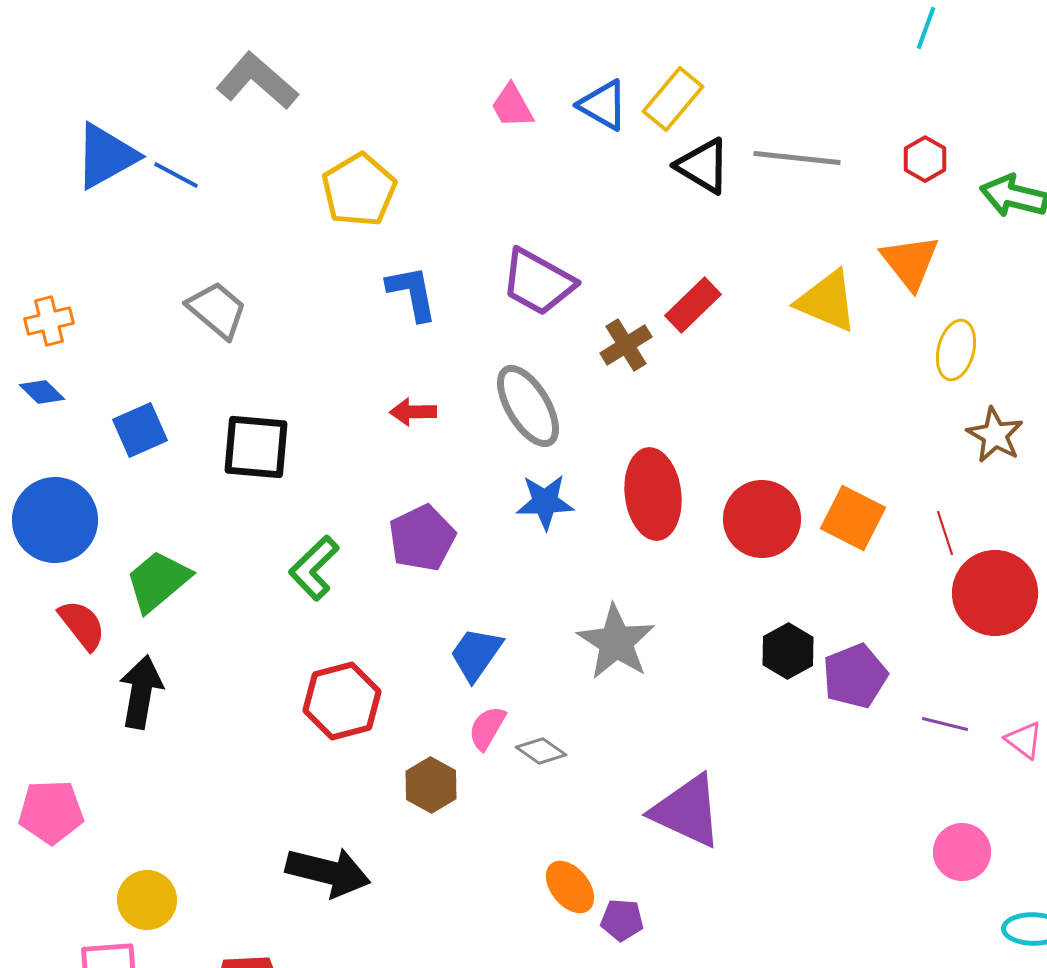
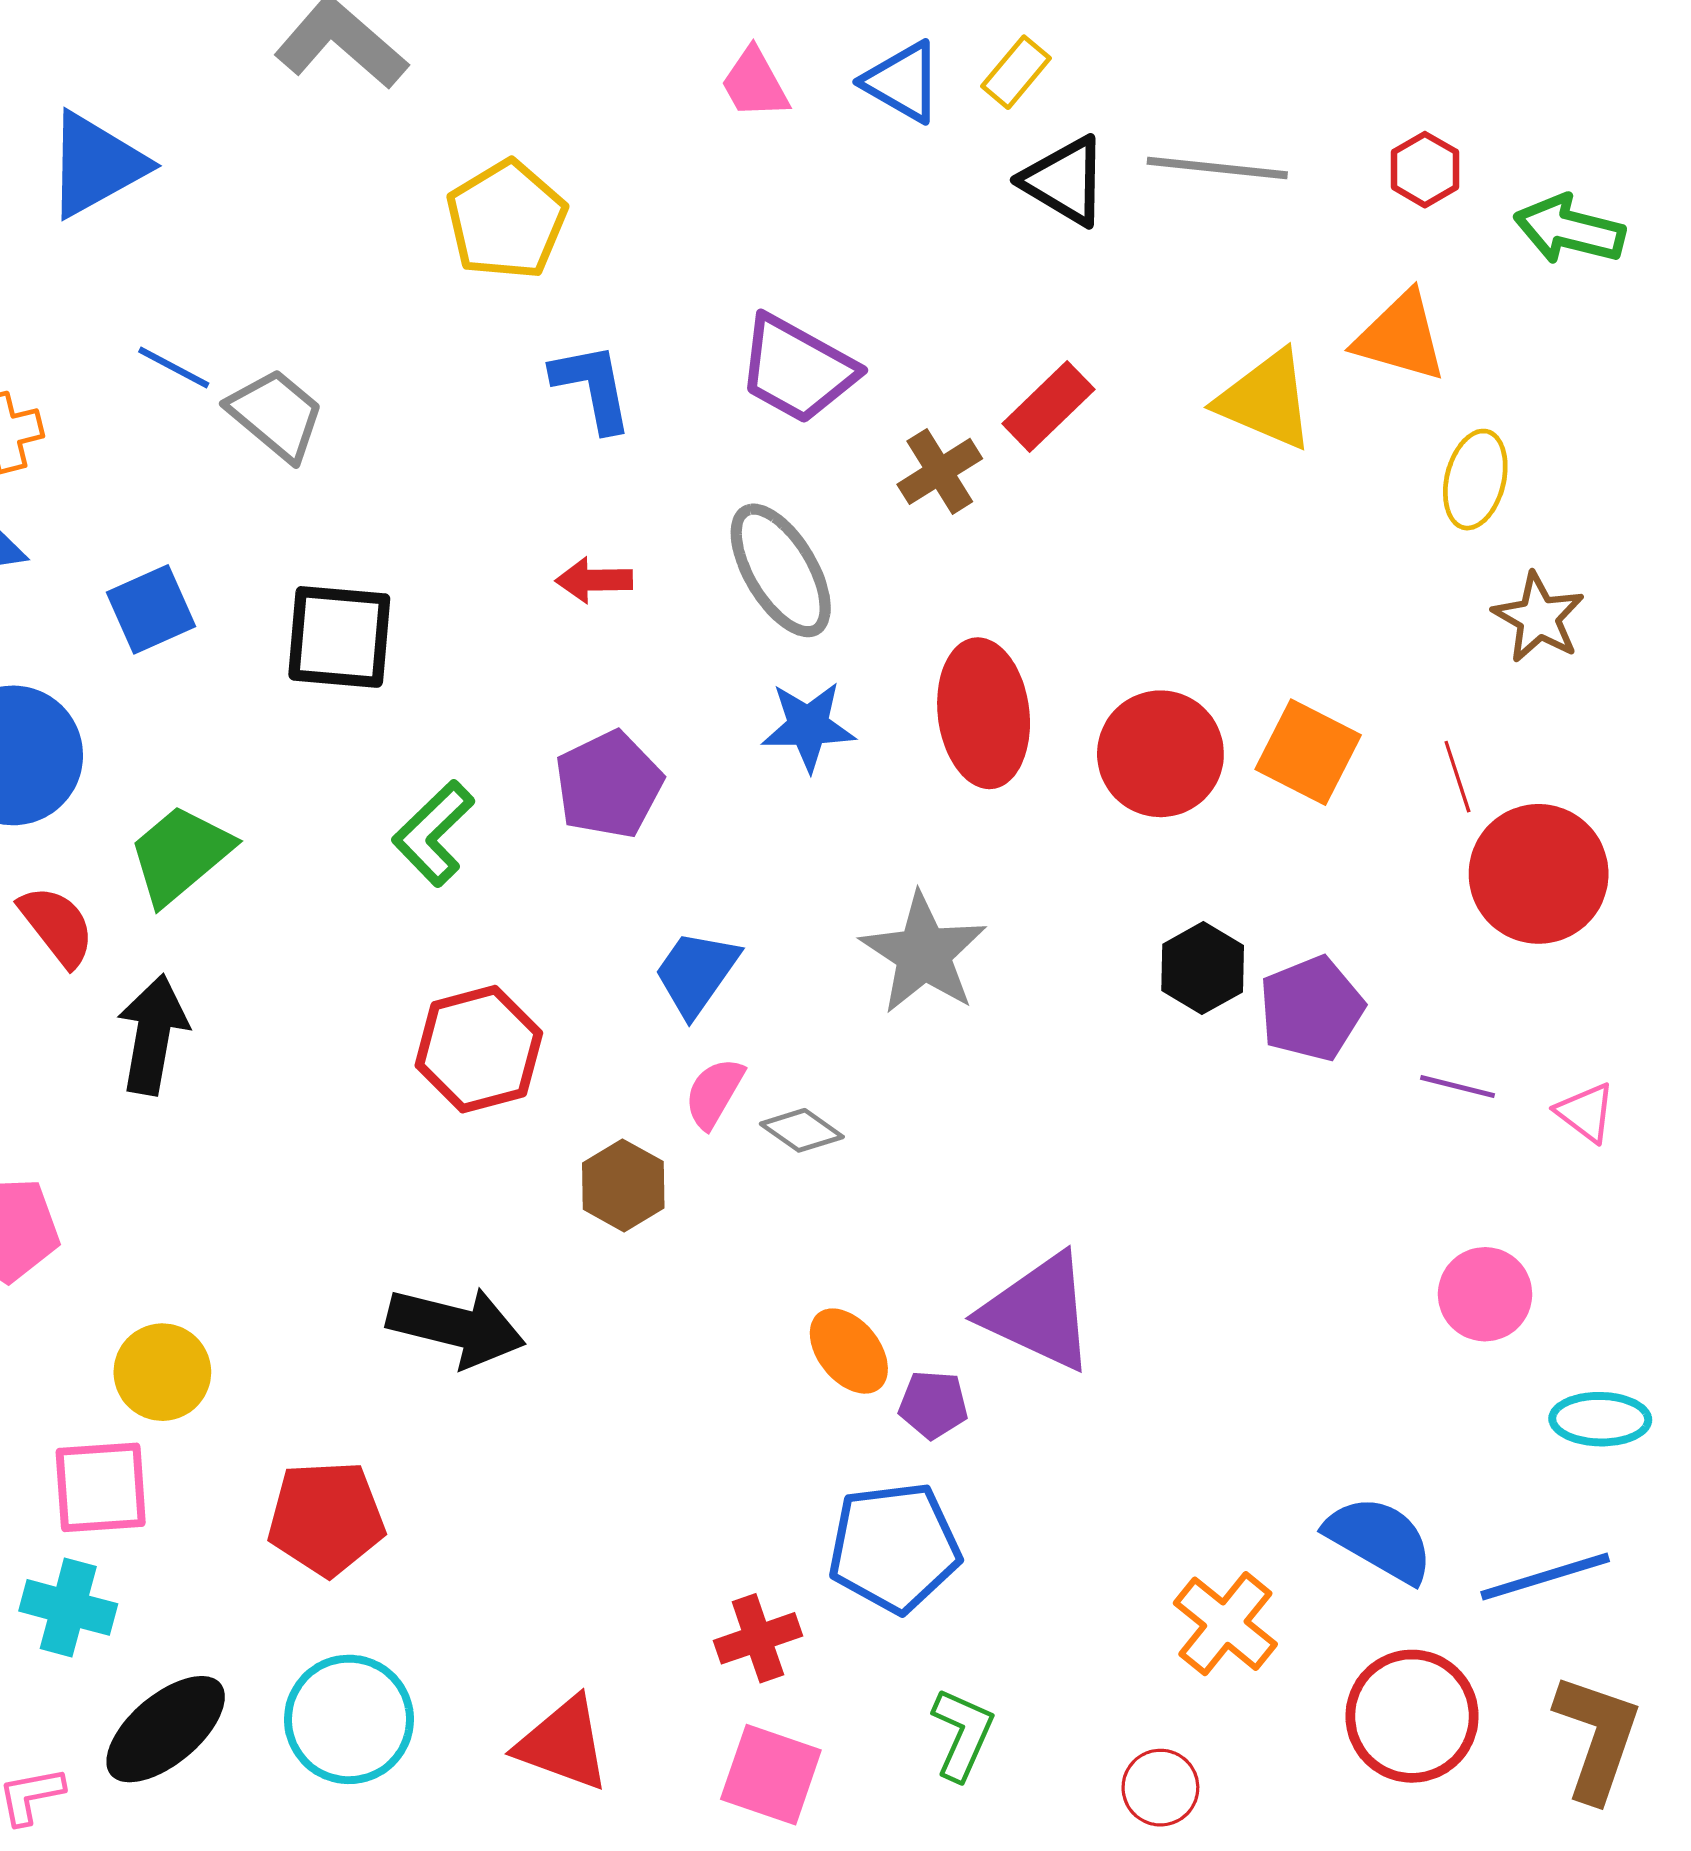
yellow rectangle: (673, 99) -> (1016, 72), size x0.7
blue line: (176, 175) -> (174, 368), moved
orange triangle: (910, 262) -> (1401, 337), turned -36
purple triangle: (687, 811) -> (1039, 1312), moved

